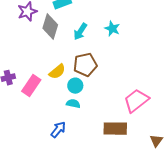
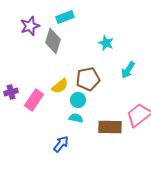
cyan star: (112, 29) -> (106, 43), moved
cyan arrow: (80, 32) -> (128, 70), moved
brown rectangle: (115, 129) -> (110, 127), moved

